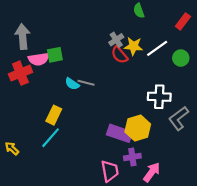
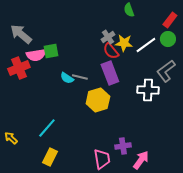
gray arrow: (23, 36) -> (21, 34), turned -45
green circle: (181, 58) -> (168, 39), moved
yellow rectangle: (54, 115) -> (50, 157), moved
gray L-shape: (179, 118) -> (166, 71), moved
yellow hexagon: (138, 128) -> (98, 100), moved
purple rectangle: (119, 133) -> (110, 73), moved, turned 50

